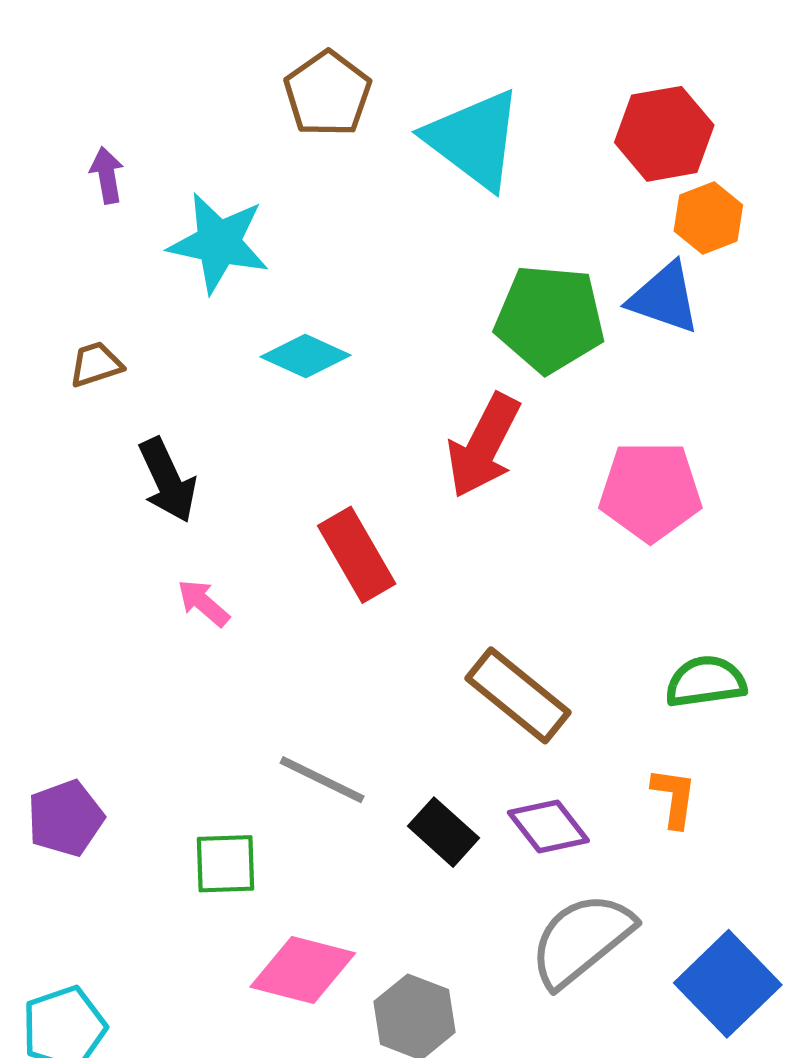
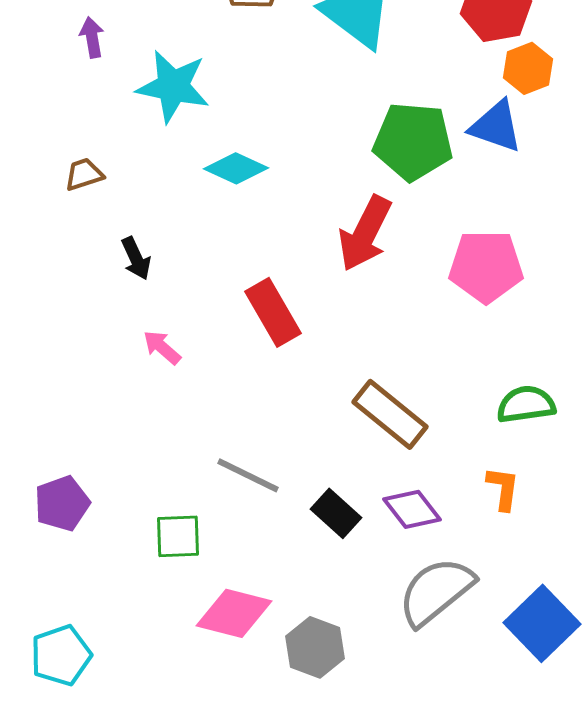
black arrow: (168, 480) -> (136, 258), size x0.7

